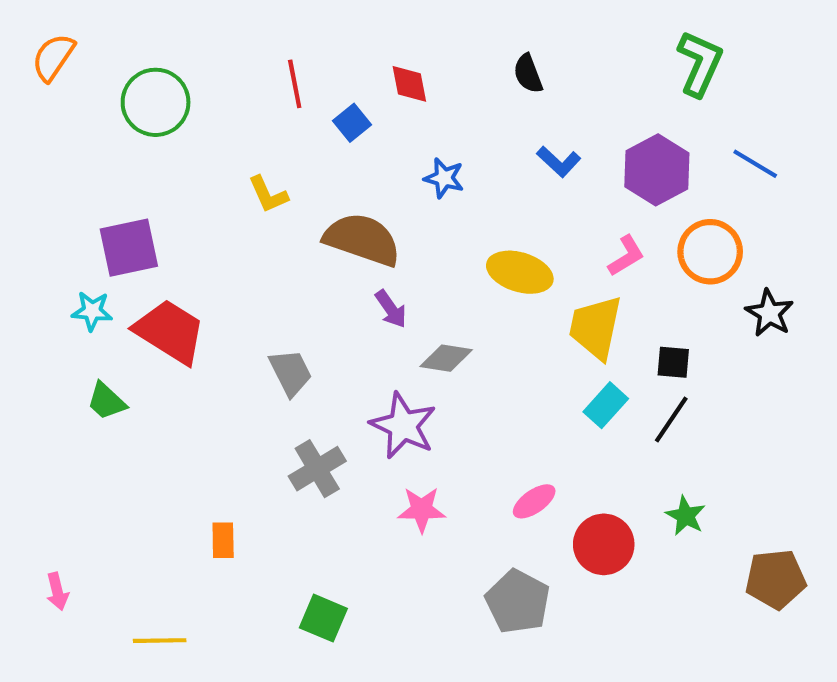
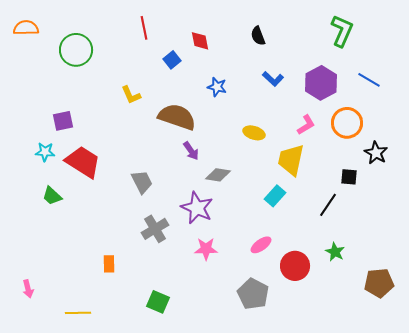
orange semicircle: (53, 57) -> (26, 28), turned 55
red line: (295, 84) -> (144, 28), moved
purple square: (129, 248) -> (63, 121), size x0.7
yellow ellipse: (520, 272) -> (254, 133), size x0.7
black square: (673, 362) -> (349, 177), moved
cyan rectangle: (606, 405) -> (275, 196), moved

